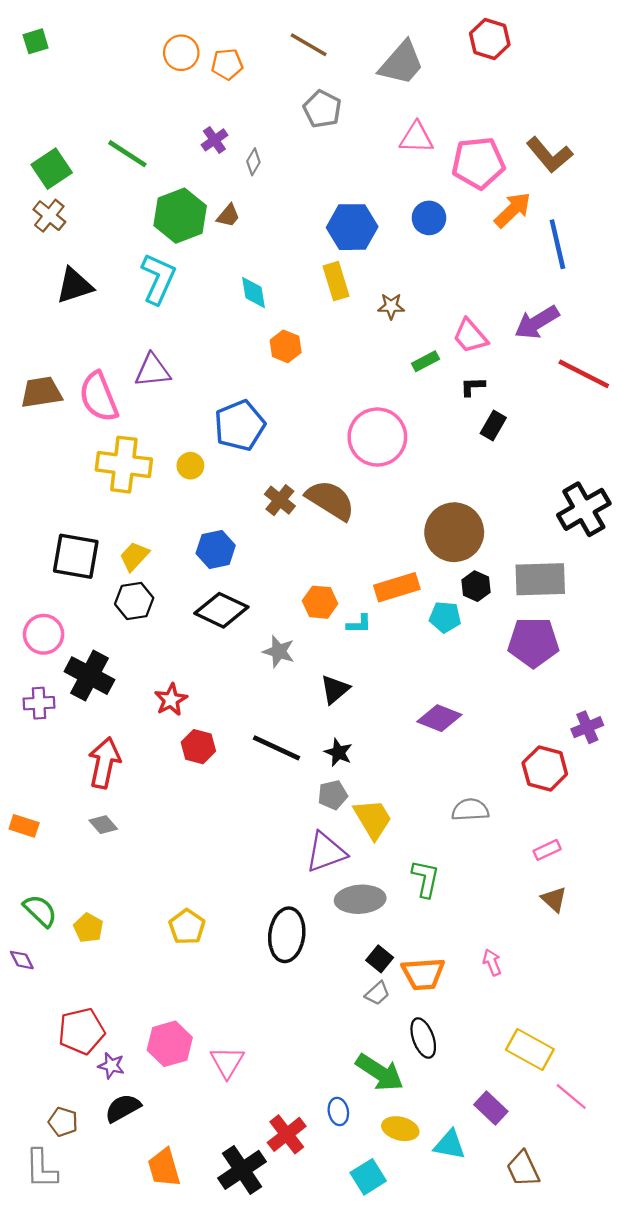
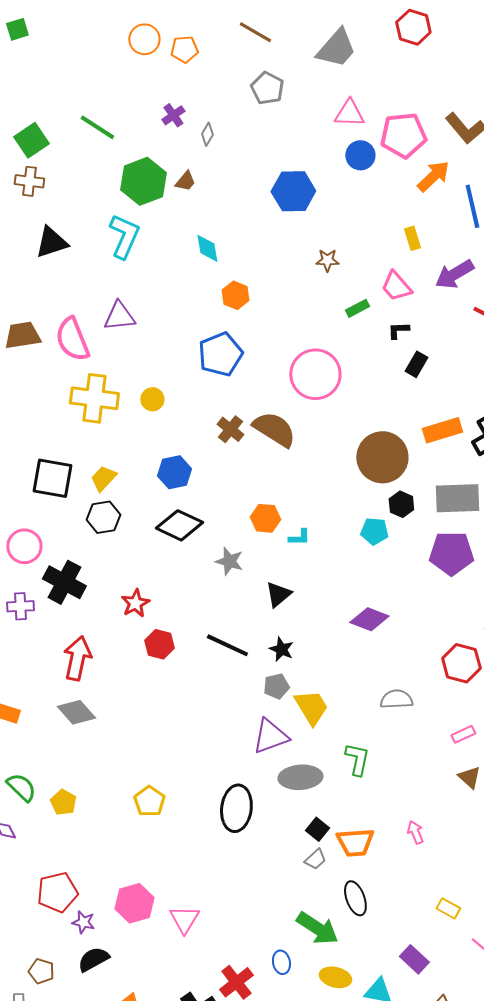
brown cross: (49, 216) -> (29, 181), turned -32
blue circle: (429, 218) -> (360, 155), moved
yellow rectangle: (336, 281) -> (412, 238), moved, size x0.7
blue pentagon: (240, 426) -> (220, 354), moved
orange rectangle: (397, 587) -> (442, 430), moved
gray diamond: (103, 825) -> (76, 712), size x1.5
yellow rectangle: (530, 1050) -> (448, 908), size x0.6

